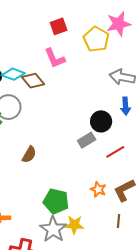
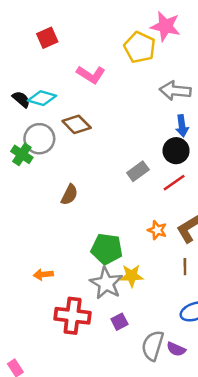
pink star: (119, 24) -> (165, 26), turned 30
red square: (59, 26) -> (47, 38), moved
pink L-shape: (55, 58) -> (91, 75), turned -30
brown diamond: (33, 81) -> (77, 124), moved
black circle: (101, 121) -> (176, 151), moved

